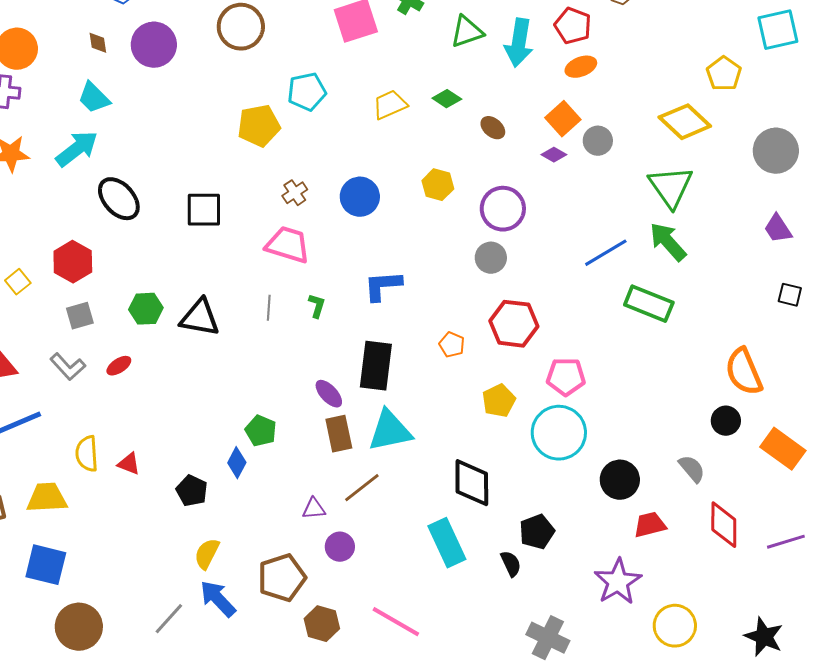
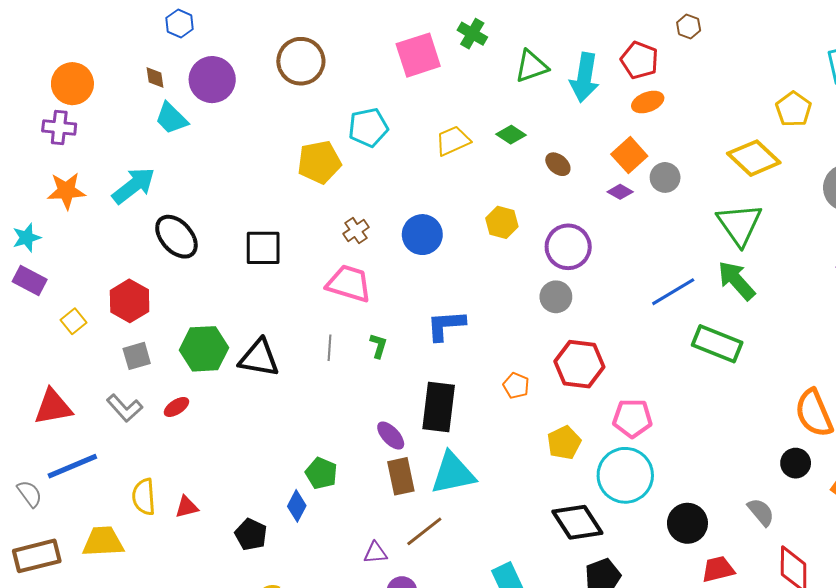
cyan trapezoid: (94, 98) -> (171, 118), moved
green hexagon: (146, 309) -> (204, 349), size x1.4
red triangle: (129, 464) -> (187, 507), turned -35
black diamond: (472, 483) -> (577, 522), moved, turned -33

